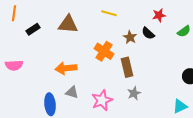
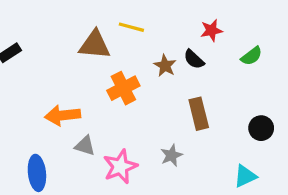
brown triangle: (68, 24) -> (95, 45), moved
orange cross: (104, 51) -> (123, 88), turned 30
brown rectangle: (127, 67) -> (199, 114), moved
gray triangle: (72, 92) -> (85, 146), moved

